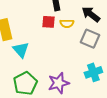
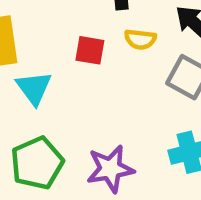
red square: (48, 22) -> (90, 50), moved

